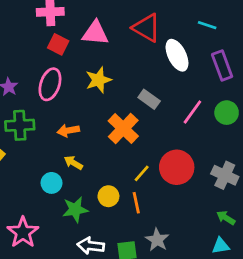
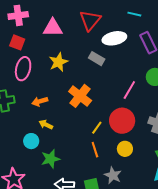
red triangle: (147, 28) -> (90, 20), turned 45
red square: (58, 44) -> (17, 42), moved
white ellipse: (177, 55) -> (114, 38), turned -70
gray rectangle: (149, 99) -> (97, 59), moved
pink line: (192, 112) -> (129, 90), moved
yellow circle: (108, 196) -> (125, 149), moved

